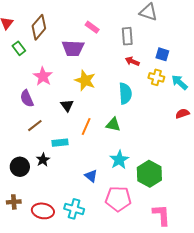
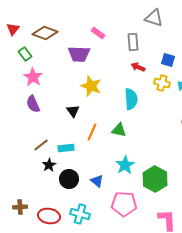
brown diamond: (39, 27) -> (45, 33), turned 70
pink star: (43, 76) -> (33, 77), moved
brown line: (35, 126) -> (41, 145), moved
black circle: (20, 167) -> (69, 179), moved

